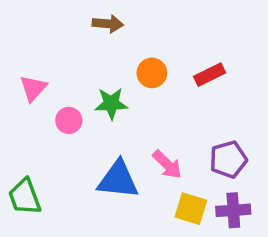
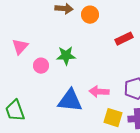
orange circle: (152, 73) -> (90, 15), moved
pink arrow: (167, 165) -> (99, 92), turned 138

